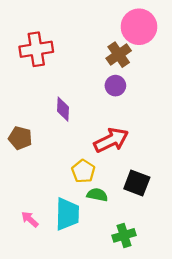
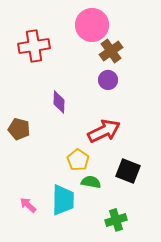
pink circle: (139, 27) -> (92, 25), moved

